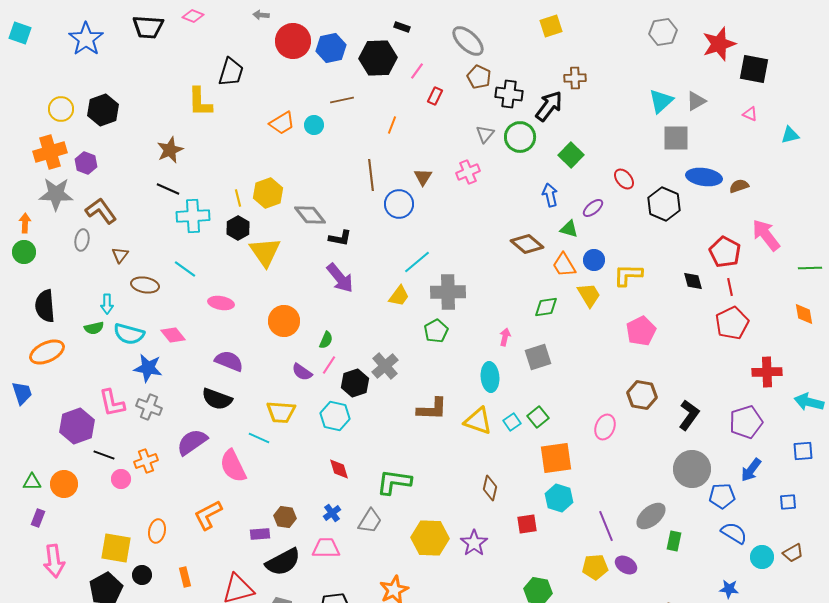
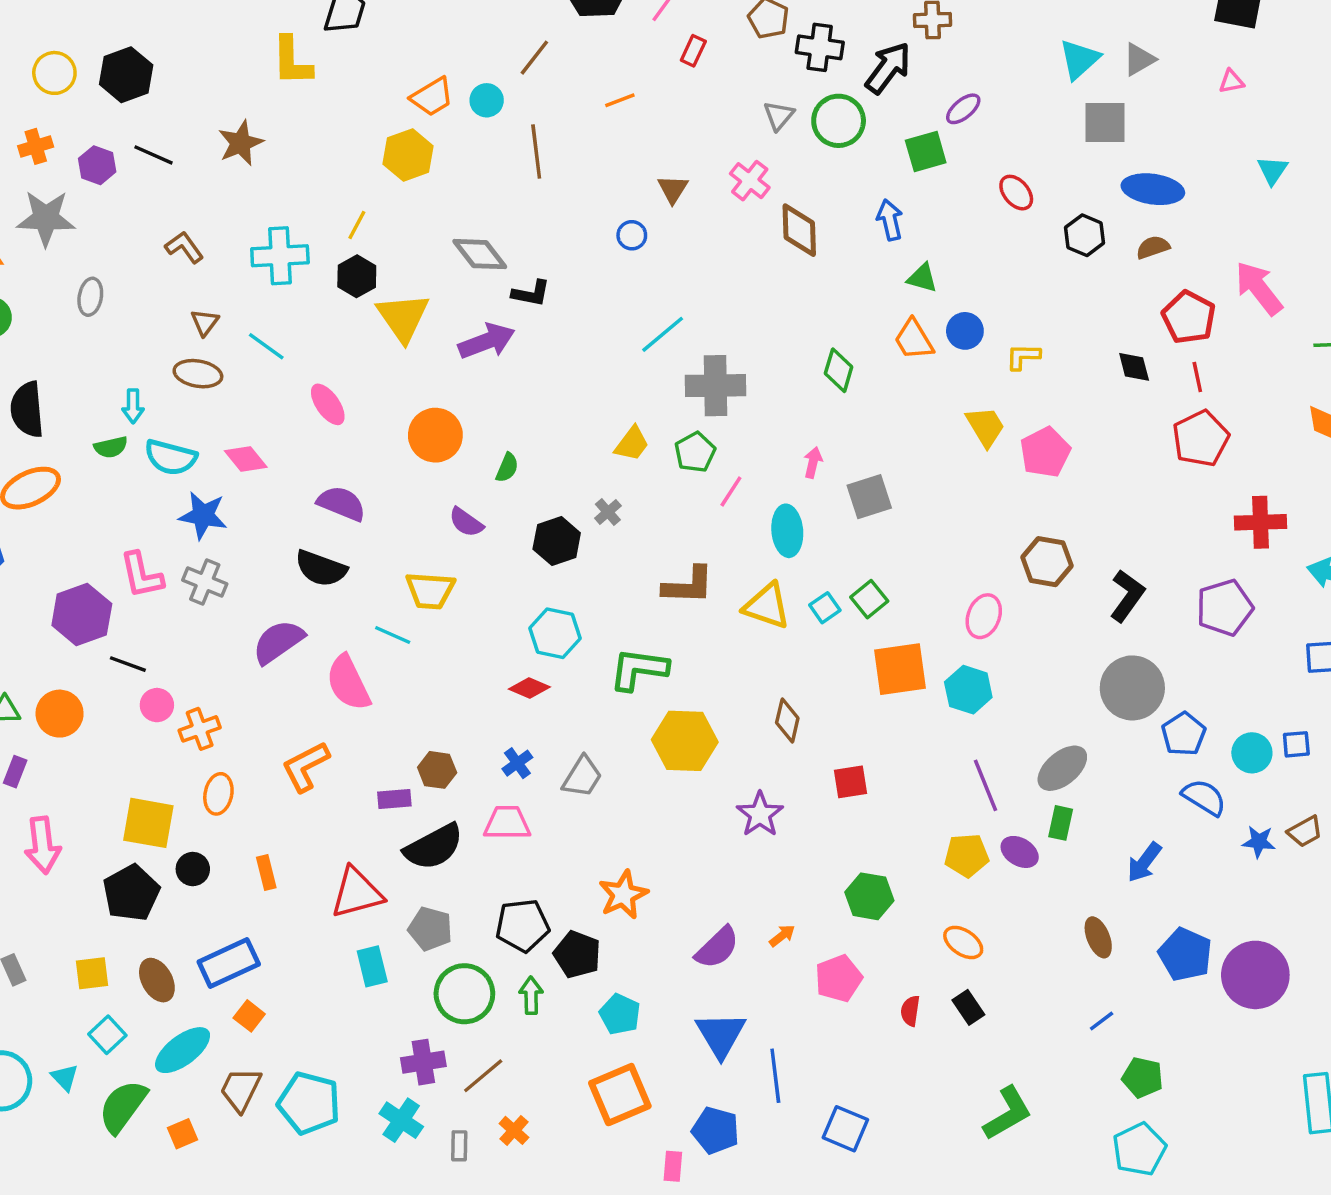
brown line: (342, 100) -> (534, 58), turned -40
pink triangle: (750, 114) -> (1231, 82), turned -35
orange line: (392, 125) -> (620, 100), turned 48
cyan triangle: (790, 135) -> (1272, 170), moved, turned -42
orange cross: (50, 152) -> (36, 146), size x0.6
green square: (571, 155) -> (926, 152), turned 30
pink cross: (468, 172) -> (750, 181), turned -30
brown line: (371, 175) -> (536, 152), moved
brown semicircle: (739, 186) -> (1153, 247), moved
black line: (168, 189) -> (154, 155), moved
yellow hexagon: (268, 193) -> (408, 155), moved
yellow line: (238, 198) -> (357, 225), turned 42
blue circle: (399, 204) -> (632, 235), size x0.6
black hexagon: (664, 204) -> (1085, 235), size x0.7
purple ellipse: (593, 208) -> (963, 109), moved
brown L-shape: (101, 211) -> (184, 247), moved, size x0.7
brown diamond: (527, 244) -> (799, 230), moved, turned 48
brown triangle: (120, 255) -> (205, 322), moved
yellow L-shape: (628, 275) -> (1023, 357), size x0.7
purple arrow: (340, 278) -> (487, 341), moved, turned -72
yellow trapezoid: (589, 295) -> (985, 427), moved
yellow trapezoid: (399, 296) -> (632, 444), moved
pink ellipse: (221, 303) -> (328, 404), turned 45
green diamond: (546, 307) -> (839, 370), moved, turned -65
pink line: (329, 365) -> (731, 491), moved
gray cross: (385, 366) -> (608, 512), size x0.6
cyan hexagon: (335, 416) -> (555, 633), moved
orange cross: (146, 461) -> (200, 729), moved
red diamond: (339, 469) -> (529, 688), turned -50
blue arrow: (751, 470) -> (1144, 862), moved
green L-shape: (394, 482) -> (639, 669), moved
blue pentagon: (722, 496) -> (1184, 734), turned -30
cyan hexagon: (559, 498) -> (968, 690), moved
yellow hexagon: (430, 538) -> (685, 741), moved
green rectangle: (674, 541) -> (1061, 823), moved
cyan circle: (762, 557) -> (1252, 753), moved
blue star: (729, 589) -> (1259, 842), moved

